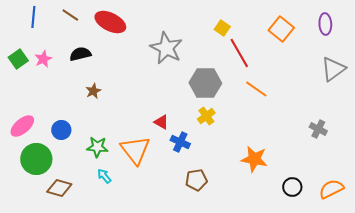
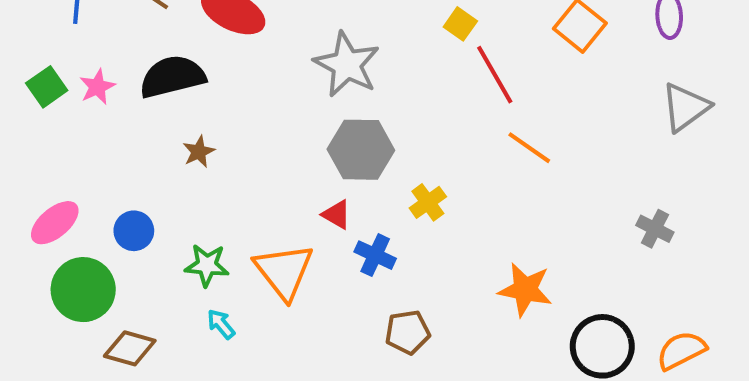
black semicircle: (80, 54) -> (172, 77), size x1.5
gray hexagon: (205, 83) -> (361, 150), moved
black circle: (292, 187) -> (602, 346), size x1.6

